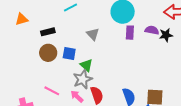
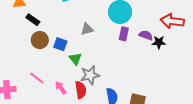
black rectangle: (48, 32) -> (33, 20), moved, turned 40
gray triangle: (93, 34) -> (87, 29), turned 48
gray star: (83, 79) -> (90, 75), moved

